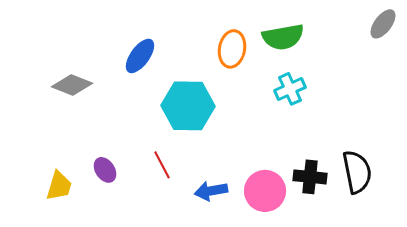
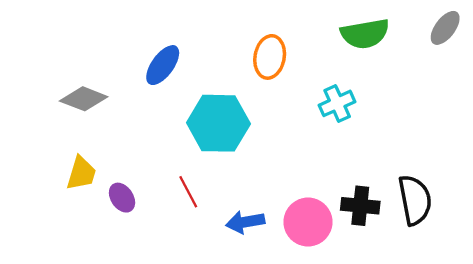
green semicircle: (283, 37) -> (365, 34), moved
yellow trapezoid: (59, 186) -> (81, 173), moved

